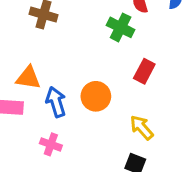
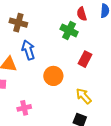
blue arrow: (56, 102) -> (28, 50), moved
pink cross: (51, 144) -> (24, 108), turned -32

